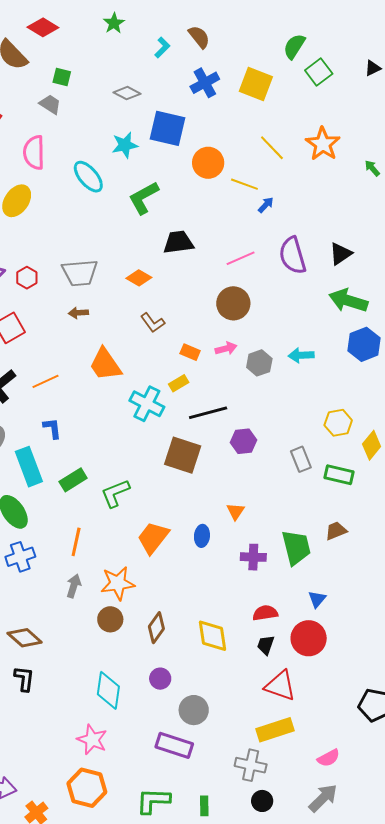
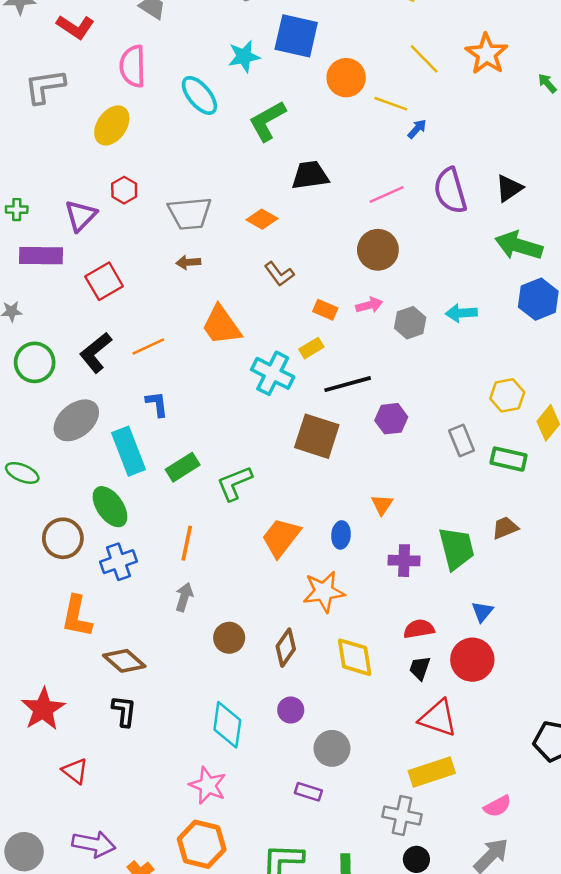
red hexagon: (27, 278) -> (124, 190), moved
orange star: (118, 583) -> (324, 592), moved
purple rectangle: (174, 745) -> (308, 792), size x0.6

